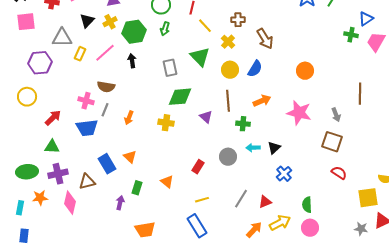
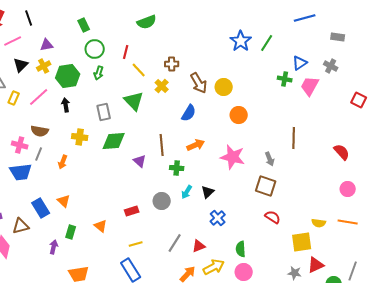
yellow circle: (230, 70) -> (224, 87), moved
yellow cross: (166, 123) -> (80, 137), moved
cyan arrow: (253, 148) -> (187, 192), turned -56
red rectangle: (198, 167) -> (132, 211), turned 40

